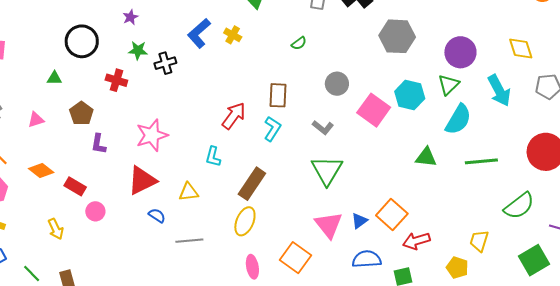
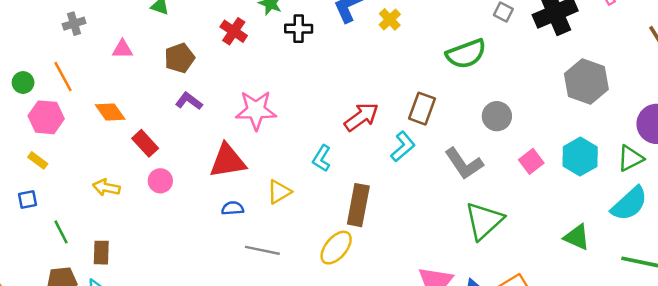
green semicircle: (299, 43) -> (466, 54), size x2.0
pink square: (374, 110) -> (531, 161), size x0.6
gray L-shape: (323, 128) -> (464, 164), size x1.5
purple L-shape: (99, 144) -> (189, 101), turned 100
green triangle: (327, 170) -> (484, 221), moved
brown rectangle: (252, 184) -> (358, 205), turned -40
yellow triangle: (189, 192) -> (279, 192), turned -40
blue semicircle: (157, 215) -> (233, 208), turned -54
yellow arrow: (56, 229) -> (106, 187), turned 110

